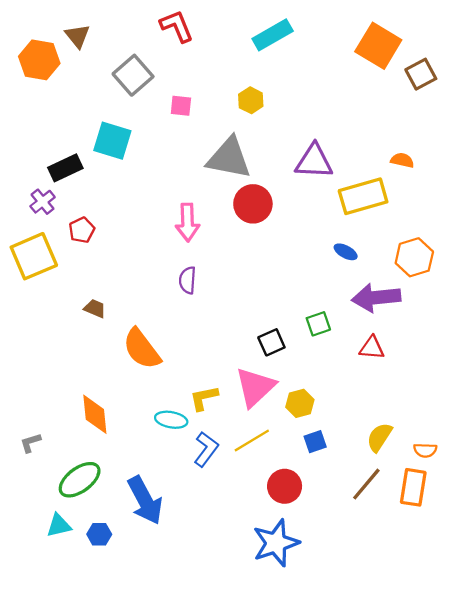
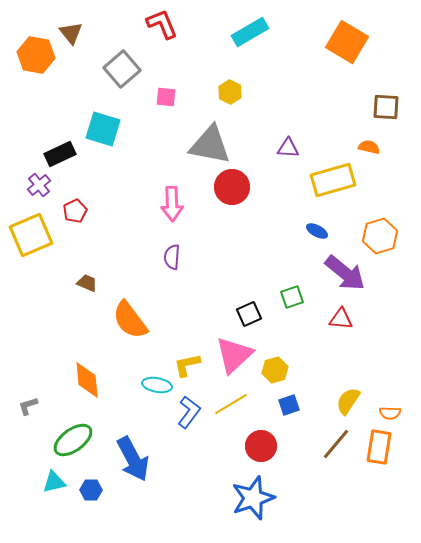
brown square: (421, 74) -> (386, 107), moved, turned 32
purple triangle: (314, 161) -> (288, 148), size x0.6
purple arrow: (376, 298) -> (345, 273), turned -135

